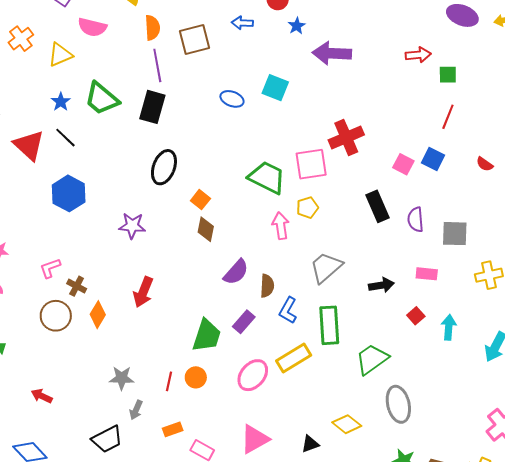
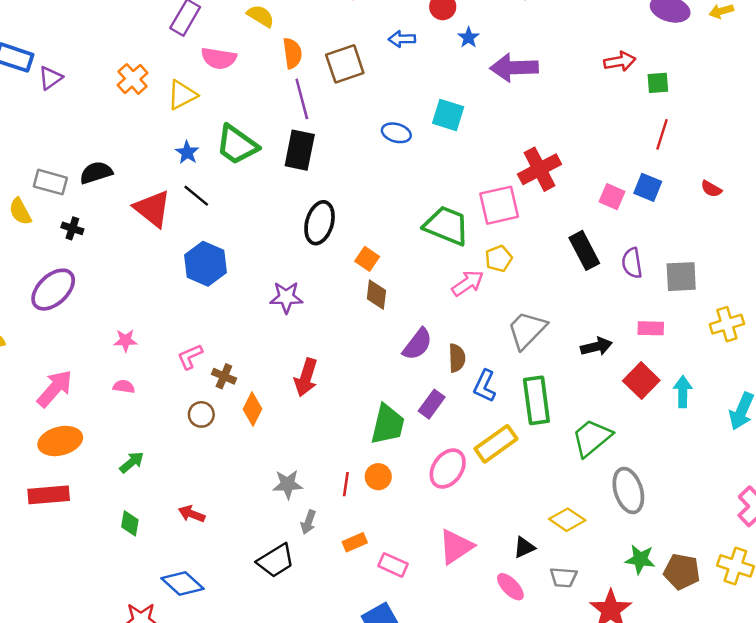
pink arrow: (281, 226) -> (468, 283), turned 68
brown circle: (56, 316) -> (201, 414), size x0.7
red square: (416, 316) -> (641, 381), size x1.6

